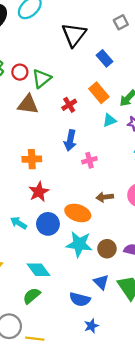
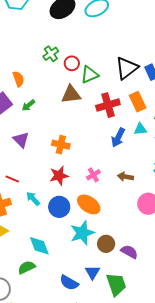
black triangle: (74, 35) -> (127, 68), moved
brown triangle: (28, 104) -> (71, 94), turned -30
red cross: (69, 105) -> (108, 105), size x1.6
blue arrow: (70, 140) -> (118, 138), moved
pink cross: (89, 160) -> (93, 175), moved, turned -32
brown arrow: (105, 197) -> (125, 177), moved
cyan star: (79, 244) -> (82, 233), turned 30

